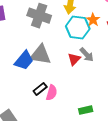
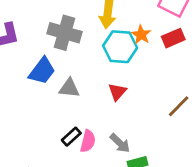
gray triangle: (40, 55) -> (69, 88), size x0.7
gray arrow: (87, 55) -> (120, 143), moved
blue trapezoid: (24, 60) -> (42, 71), moved

